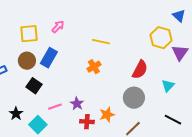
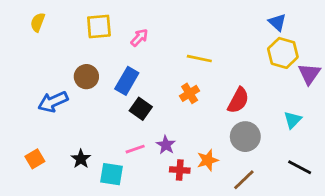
blue triangle: (179, 16) -> (277, 22), moved
yellow square: (29, 34) -> (99, 26), moved
brown circle: (27, 61) -> (86, 77), moved
red semicircle: (140, 70) -> (238, 100), moved
black square: (34, 86) -> (141, 109), moved
cyan square: (38, 125) -> (111, 174), turned -36

